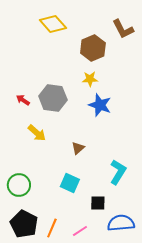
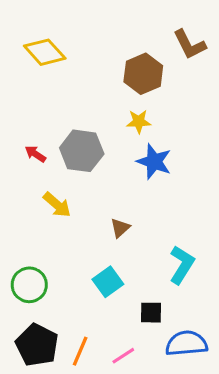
yellow diamond: (53, 24) -> (45, 52), moved
cyan square: (70, 183) -> (108, 282), turned 30

